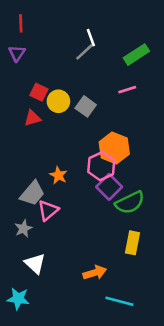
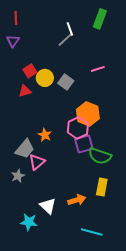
green rectangle: (136, 55) -> (100, 19), moved, turned -36
red square: (39, 92) -> (30, 71), turned 32
purple square: (109, 187) -> (84, 144), turned 30
green semicircle: (130, 203) -> (100, 156), turned 45
white triangle: (35, 264) -> (48, 206), moved
orange arrow: (95, 273) -> (77, 200), moved
cyan star: (18, 299) -> (29, 222), moved

